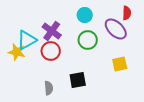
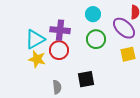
purple cross: (52, 31) -> (60, 30), turned -30
yellow star: (17, 52) -> (37, 59), moved
yellow square: (120, 64) -> (128, 54), moved

